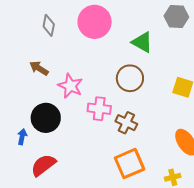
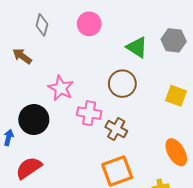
gray hexagon: (176, 17) -> (174, 40), moved
pink circle: (95, 22) -> (89, 24), size x0.7
brown arrow: (39, 68) -> (22, 56), moved

